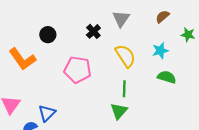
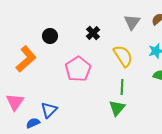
gray triangle: (121, 19) -> (132, 22), moved
orange L-shape: (22, 59) -> (26, 59), turned -96
pink pentagon: (78, 70) -> (78, 69), turned 30

